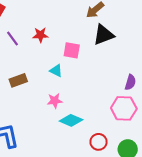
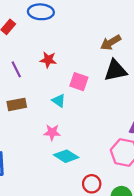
purple line: (13, 39) -> (16, 69), moved

